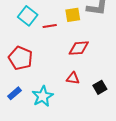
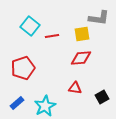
yellow square: (73, 15) -> (82, 34), moved
red pentagon: (21, 58) -> (23, 68), turned 30

